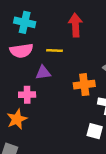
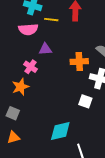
yellow line: (55, 50) -> (51, 20), moved
pink cross: (27, 95) -> (31, 67), turned 32

